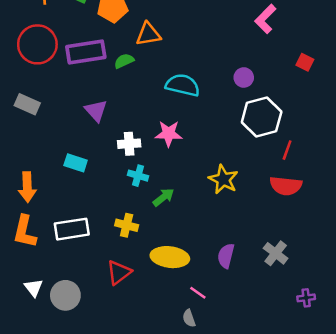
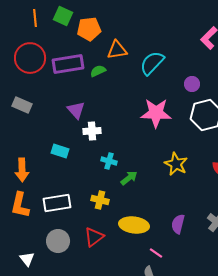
cyan semicircle: (183, 85) -> (152, 63), moved, turned -60
pink star: (169, 134) -> (156, 113), moved, size x1.4
white cross: (129, 144) -> (92, 131), moved
white triangle: (34, 288) -> (27, 259), moved
gray circle: (65, 295) -> (58, 241), moved

